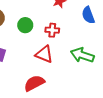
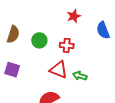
green arrow: (82, 55) -> (80, 76), moved, size x0.6

